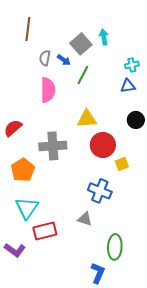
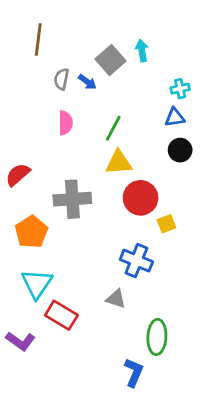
green line: (83, 75) -> (113, 128), moved
pink semicircle: (48, 90) -> (65, 123), size x0.7
black circle: (136, 120) -> (180, 150), moved
red rectangle: (45, 231) -> (61, 315), turned 45

